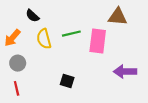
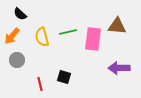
black semicircle: (32, 16) -> (20, 14), moved
brown triangle: (118, 17) -> (117, 26), moved
red line: (17, 88) -> (40, 84), moved

